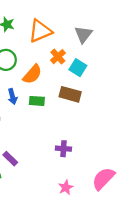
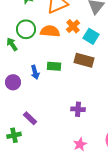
orange semicircle: (32, 74) -> (50, 31), moved, turned -126
blue arrow: (12, 97) -> (35, 72), moved

